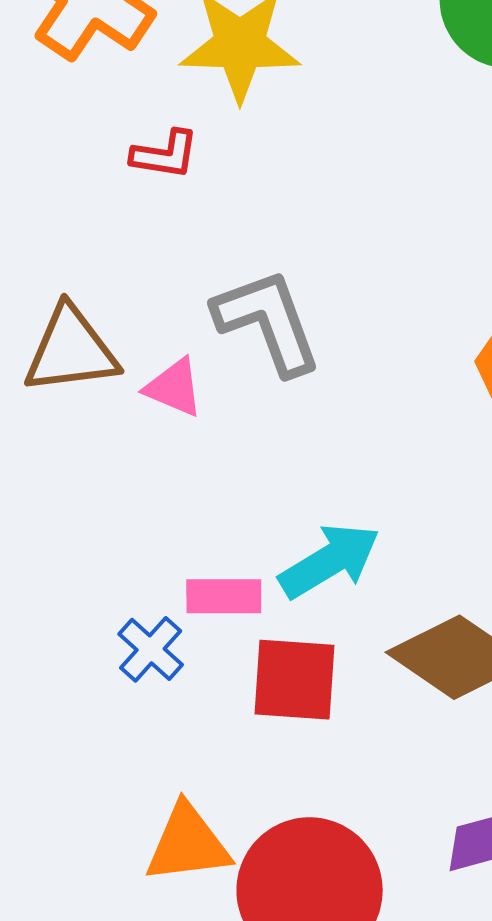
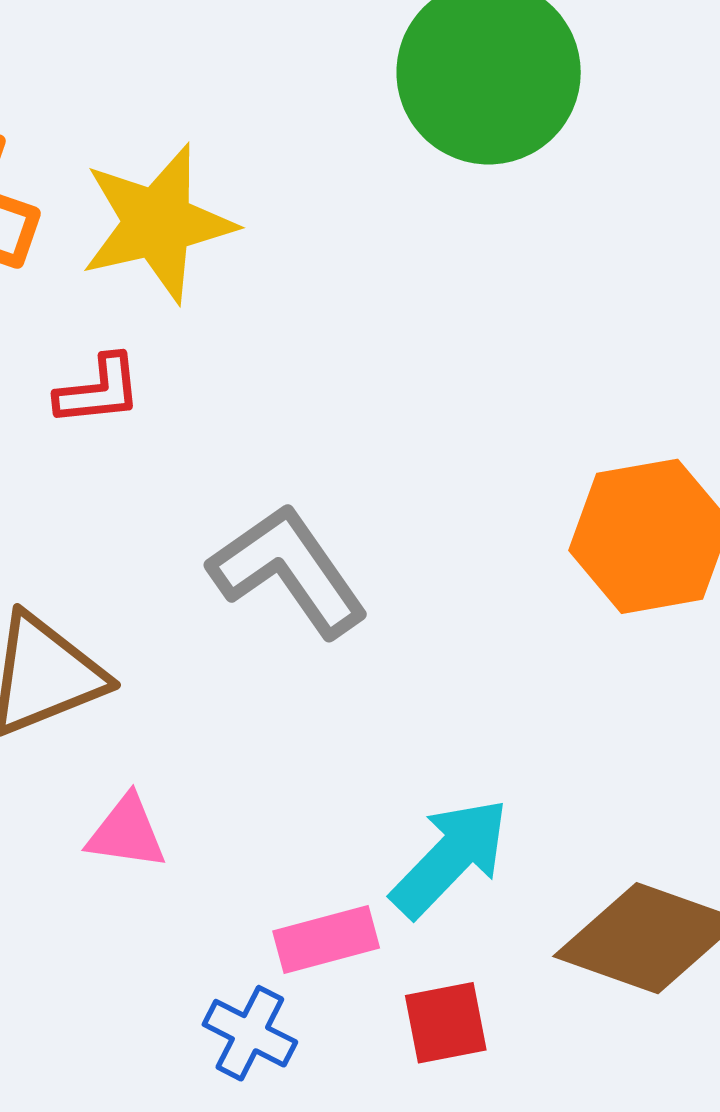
pink triangle: (174, 388) -> (127, 832), moved
red square: (295, 680) -> (446, 1023), size x0.7

